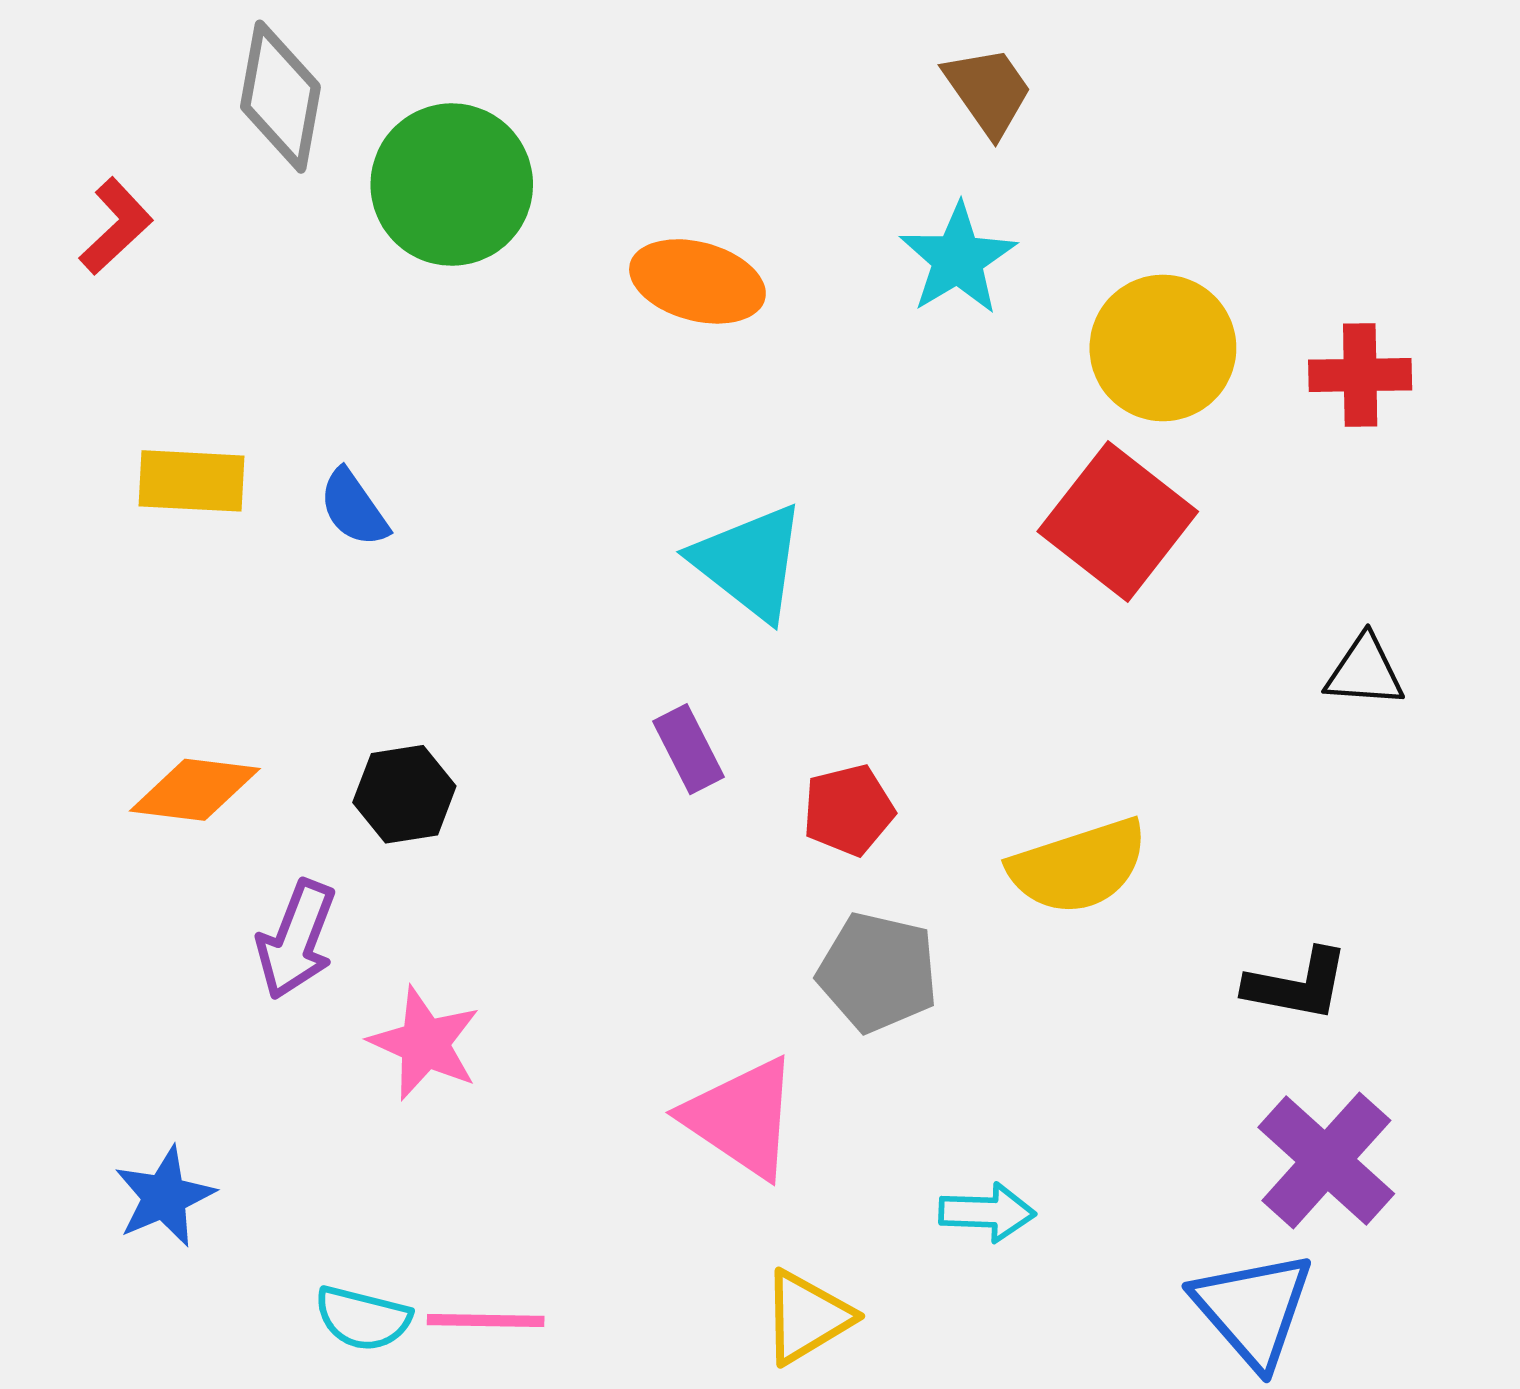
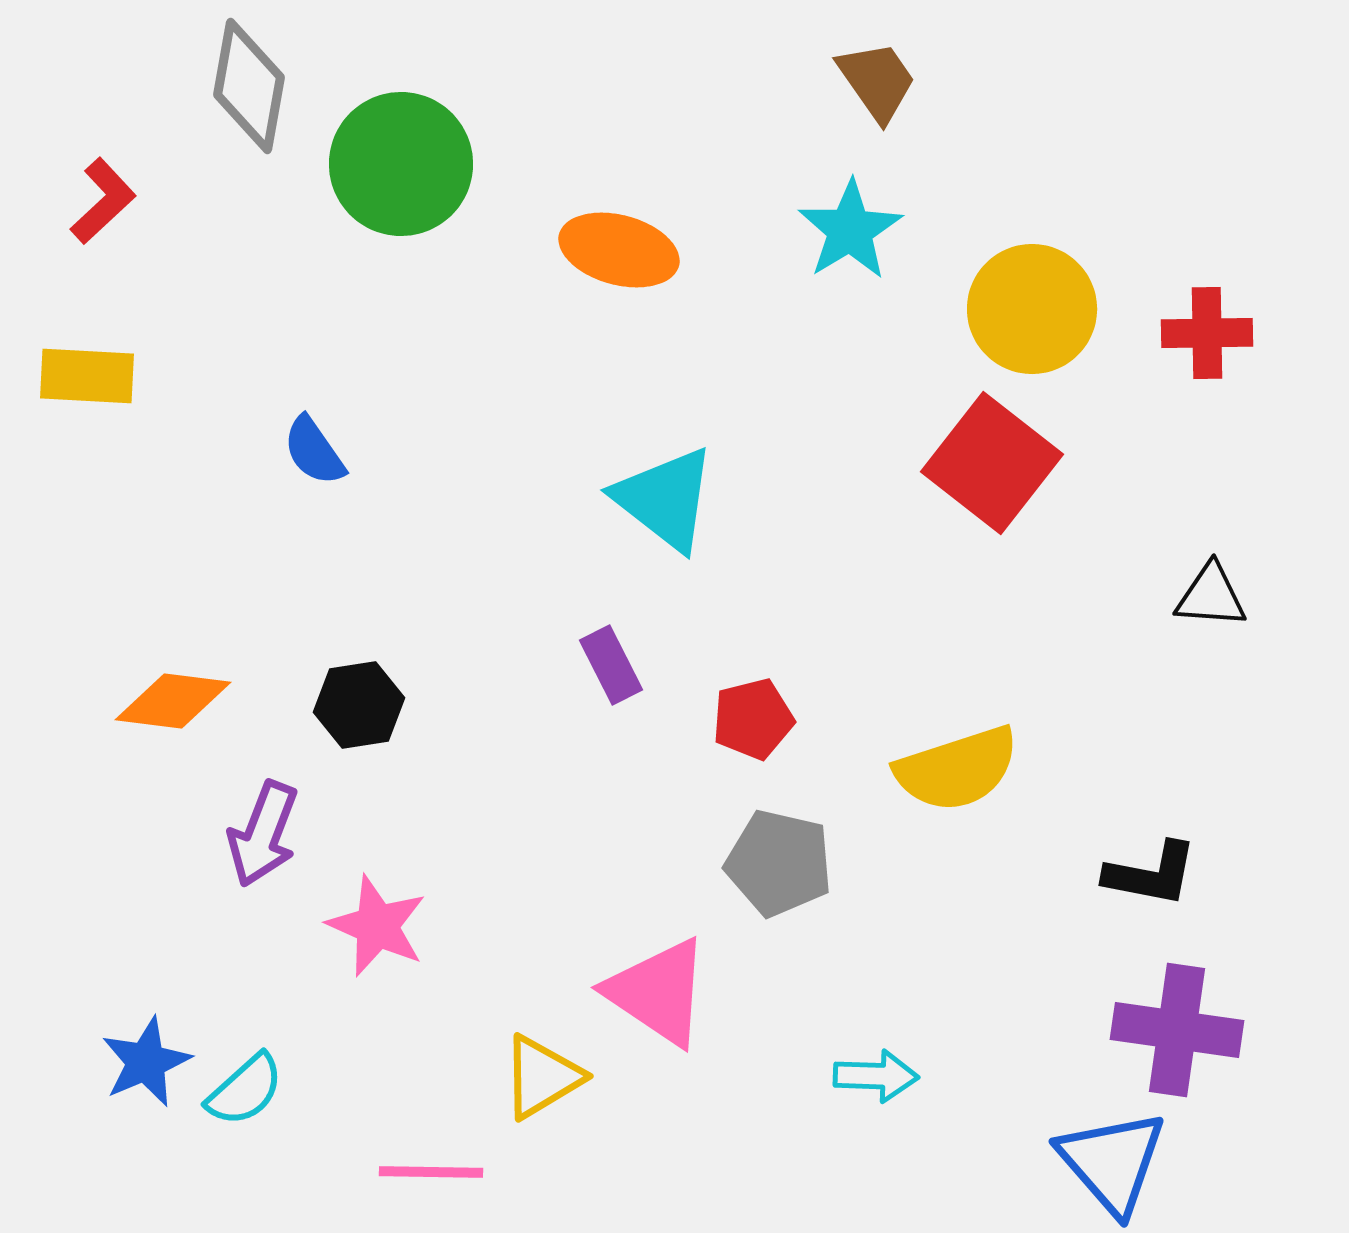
yellow rectangle: (191, 481) -> (87, 376), moved
purple cross: (1326, 1161) -> (1177, 1030), turned -34
yellow triangle: (807, 1317) -> (542, 1077), moved
cyan semicircle: (363, 1318) -> (245, 1090), moved, turned -56

